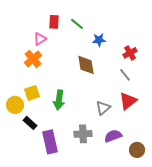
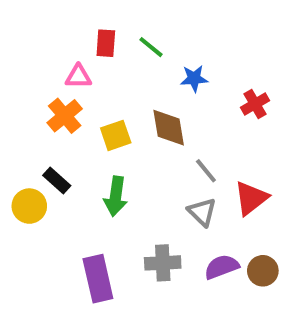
pink triangle: (40, 39) -> (78, 77), turned 32
gray line: (125, 75) -> (206, 171), moved
yellow square: (32, 93) -> (116, 135), moved
gray triangle: (103, 108) -> (202, 212), turned -35
black rectangle: (30, 123) -> (57, 181), moved
brown circle: (137, 150) -> (263, 271), moved

